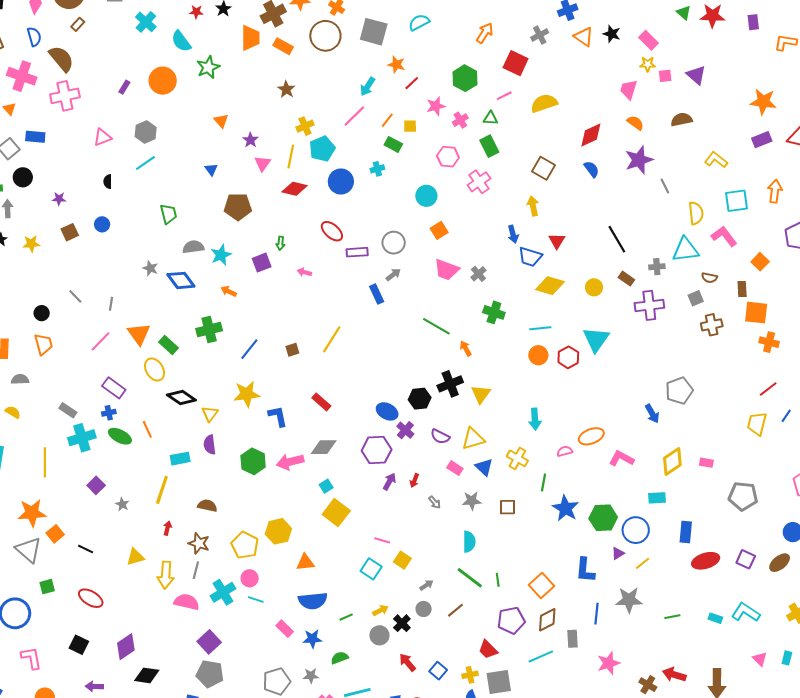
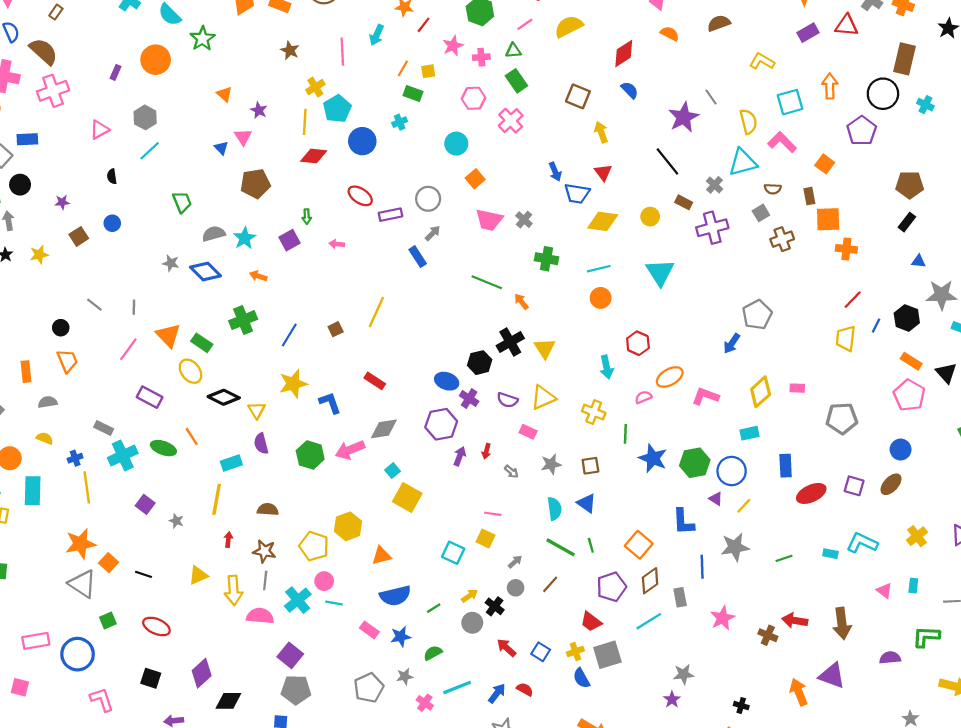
pink line: (354, 116) -> (342, 52), moved, turned -40
pink cross: (460, 120) -> (481, 57), turned 35
purple star: (639, 160) -> (684, 117), moved
pink triangle: (263, 163) -> (243, 137), moved
yellow arrow: (533, 206) -> (601, 132), moved
gray cross: (657, 267) -> (715, 185), turned -35
red hexagon: (568, 357) -> (638, 343), moved
blue cross: (109, 413) -> (75, 458), moved
blue arrow: (652, 414) -> (732, 343), turned 72
blue triangle: (484, 467) -> (587, 503), moved
pink line: (382, 540) -> (493, 514), moved
purple triangle: (618, 553) -> (716, 499), turned -48

